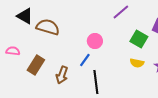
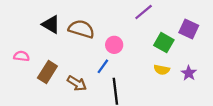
black triangle: (25, 16) -> (51, 24), moved
brown semicircle: (48, 27) -> (81, 29), moved
brown arrow: (62, 75) -> (77, 83), turned -78

